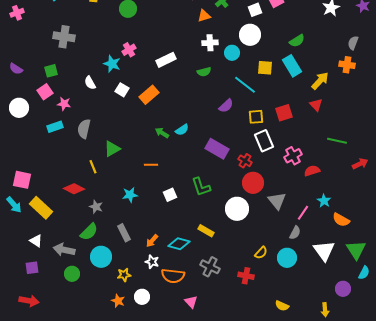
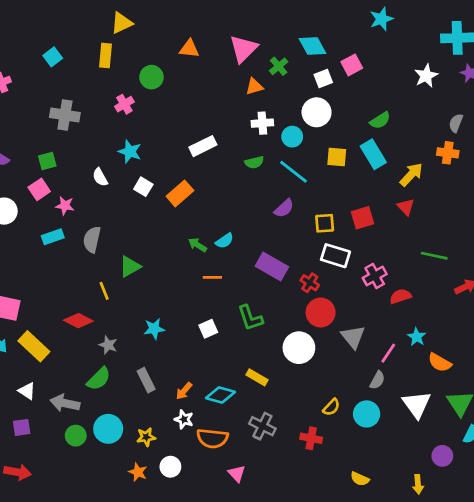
pink cross: (129, 50) -> (124, 104), moved
cyan line: (245, 85) -> (294, 172), moved
white rectangle: (264, 141) -> (335, 256), turned -50
orange line: (151, 165) -> (212, 277), moved
cyan circle: (101, 257) -> (108, 429), moved

